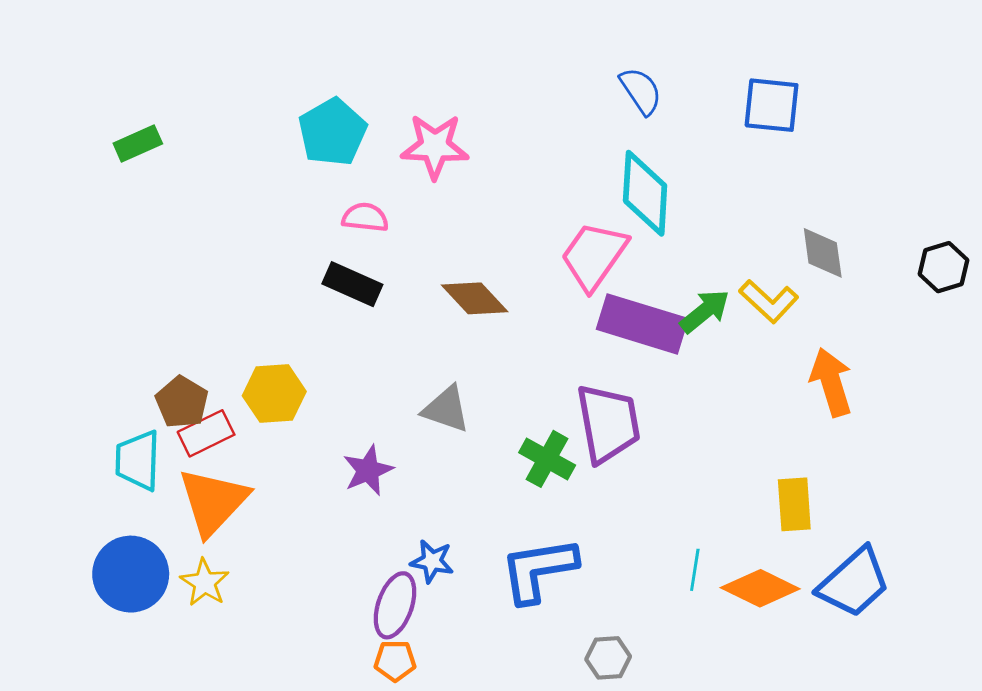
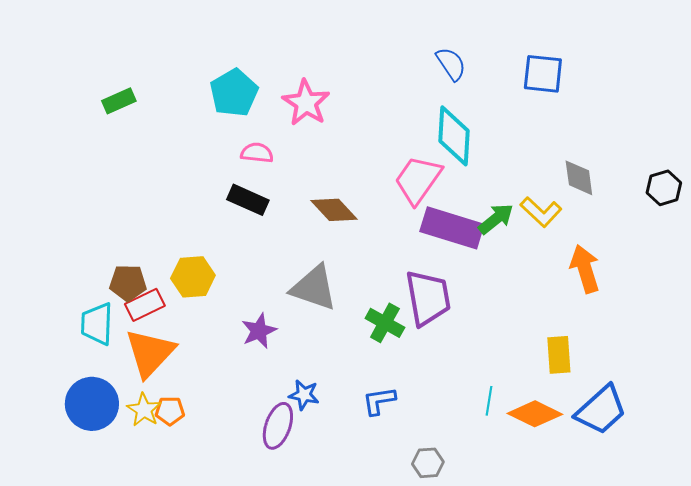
green rectangle: (138, 144) -> (119, 101), moved
pink star: (435, 146) -> (306, 103), turned 30
brown pentagon: (182, 402) -> (128, 283), turned -30
gray triangle: (446, 409) -> (314, 288), size x1.4
blue L-shape: (539, 570) -> (379, 401), size x0.6
orange pentagon: (395, 661) -> (170, 411), moved

